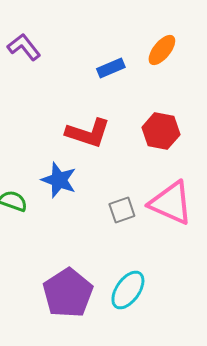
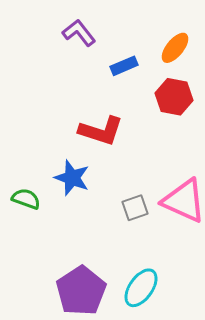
purple L-shape: (24, 47) -> (79, 33), moved
red hexagon: (161, 131) -> (174, 97), moved

